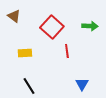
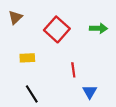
brown triangle: (14, 16) -> (15, 17), turned 40
red line: (67, 51) -> (73, 70), moved

